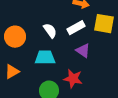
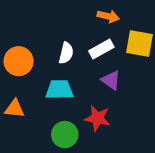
white semicircle: (50, 31) -> (66, 53), turned 49
orange triangle: (12, 72) -> (14, 109), turned 35

